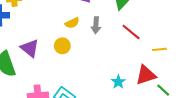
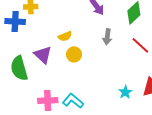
yellow semicircle: (72, 23) -> (65, 36), moved

